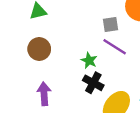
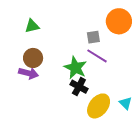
green star: (89, 61) -> (75, 68), size x1.6
purple arrow: (44, 94) -> (29, 73), moved, turned 108

